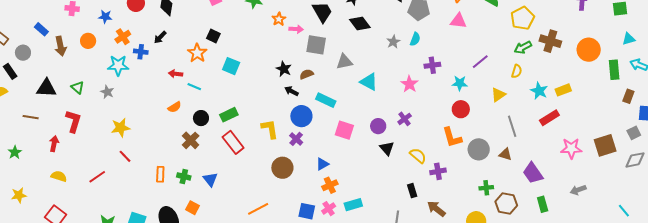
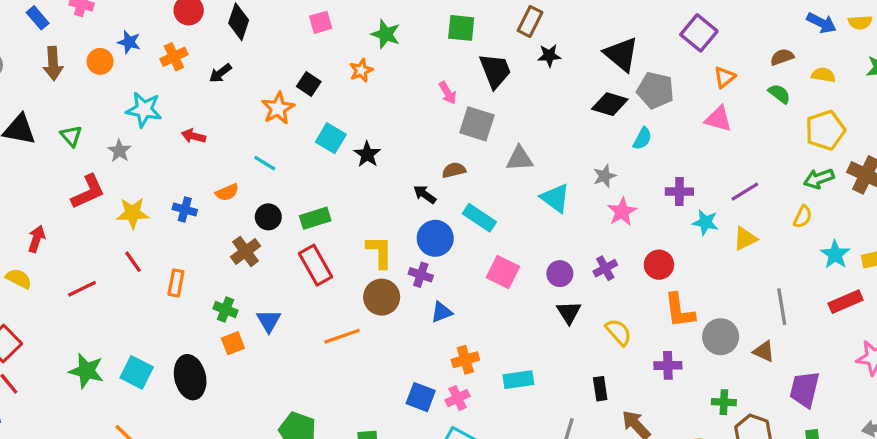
blue star: (105, 17) -> (129, 42), moved
orange star: (279, 19) -> (361, 70), moved
black diamond: (360, 24) -> (610, 104), moved, turned -45
blue rectangle: (41, 29) -> (38, 18), moved
pink arrow: (296, 29) -> (448, 93), turned 48
orange cross: (123, 37) -> (174, 57), moved
gray star: (393, 42) -> (604, 176), moved
blue cross: (141, 52) -> (185, 210), moved
purple cross: (432, 65) -> (679, 192), moved
black star: (284, 69) -> (367, 154), moved
red arrow: (176, 74) -> (193, 136), moved
yellow triangle: (498, 95) -> (745, 239), moved
red circle: (461, 109) -> (659, 265), moved
red L-shape: (73, 121) -> (88, 192), moved, turned 40
purple cross: (296, 139) -> (421, 275), turned -32
red arrow: (54, 144) -> (36, 239), moved
blue triangle: (322, 164) -> (442, 312), moved
brown circle: (282, 168) -> (382, 297), moved
purple cross: (438, 171) -> (668, 365), moved
purple trapezoid: (533, 173) -> (805, 389), turned 40
orange rectangle: (160, 174) -> (176, 283), moved
cyan rectangle: (353, 205) -> (518, 380), moved
orange square: (193, 208) -> (233, 343), moved, turned 32
orange line: (258, 209) -> (342, 336), moved

